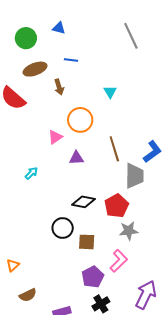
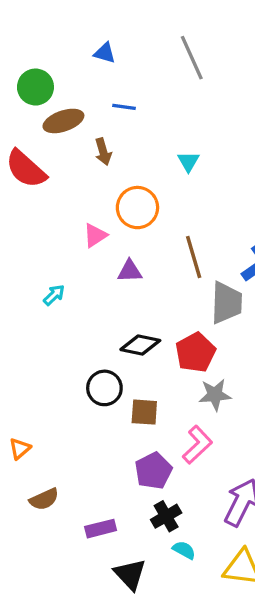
gray line: (131, 36) -> (192, 58), moved
green circle: (26, 38) -> (35, 87), moved

